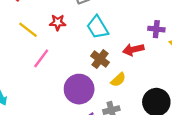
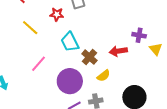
red star: (58, 22) -> (57, 14), moved
cyan trapezoid: (97, 27) -> (70, 42), moved
pink line: (41, 58) -> (38, 64), moved

